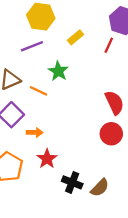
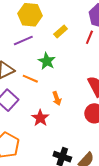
orange arrow: (35, 132) -> (57, 98), moved, turned 72
red star: (47, 159) -> (40, 118), moved

